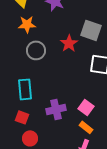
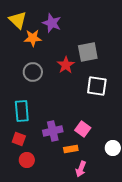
orange star: (27, 24) -> (33, 38), moved
gray square: (91, 30) -> (88, 52), turned -30
orange rectangle: (86, 127) -> (71, 149), moved, turned -48

